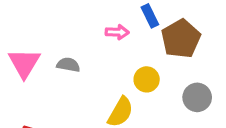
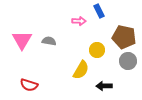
brown pentagon: (181, 39) -> (124, 37), moved, turned -30

